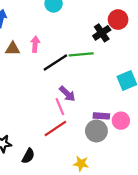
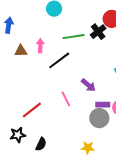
green line: (81, 54) -> (73, 37), moved
purple arrow: (67, 94) -> (88, 85), moved
red line: (55, 128) -> (32, 110), moved

